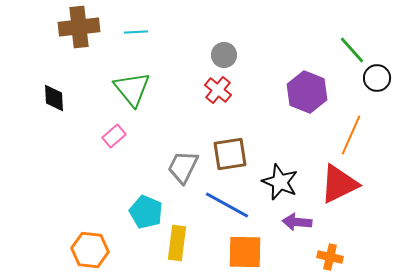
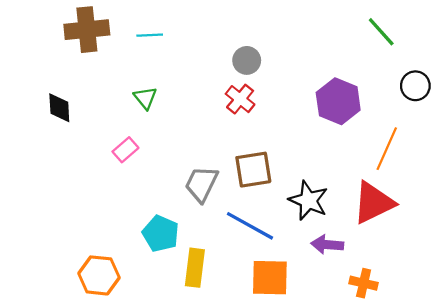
green line: (352, 50) -> (381, 32), moved
green triangle: (132, 89) -> (145, 98), size x0.6

